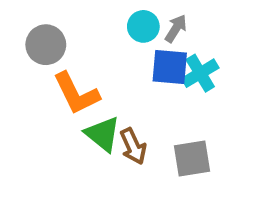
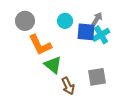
cyan circle: (143, 26) -> (65, 21), moved
gray arrow: (176, 28) -> (97, 19), moved
brown arrow: (133, 146) -> (68, 86), moved

